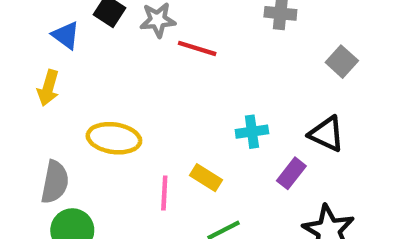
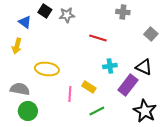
red line: (197, 48) -> (98, 38), moved
purple rectangle: (291, 173) -> (128, 85), size x1.5
gray semicircle: (55, 182) -> (20, 89), turned -90

